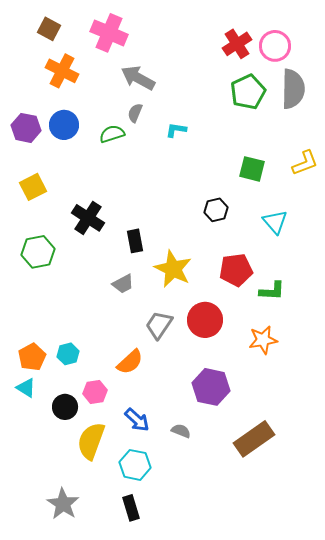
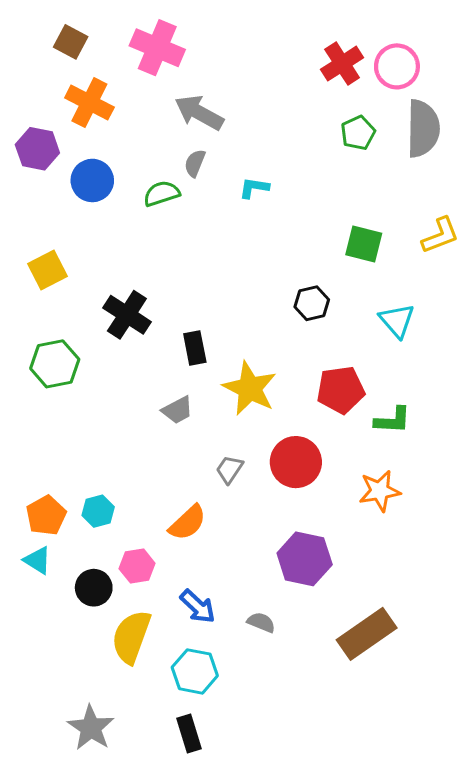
green pentagon: (248, 92) -> (358, 133), size x0.7
purple hexagon: (26, 128) -> (37, 149), moved
gray trapezoid: (159, 325) -> (229, 469), size x0.7

